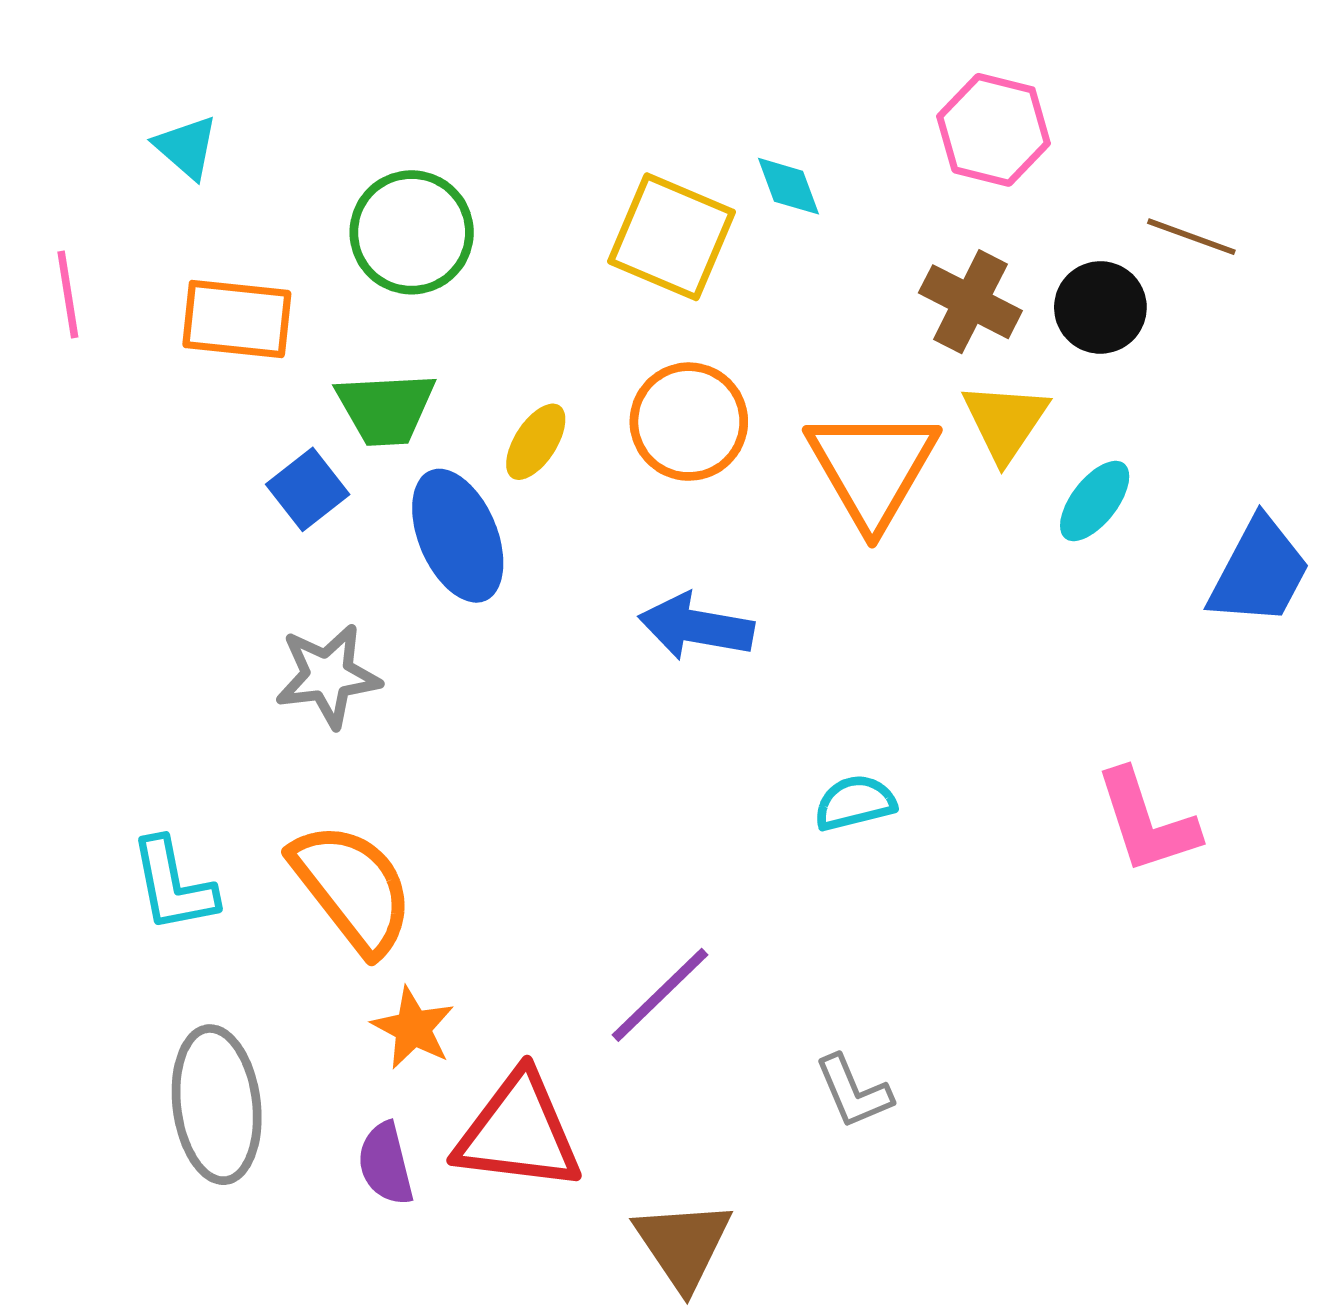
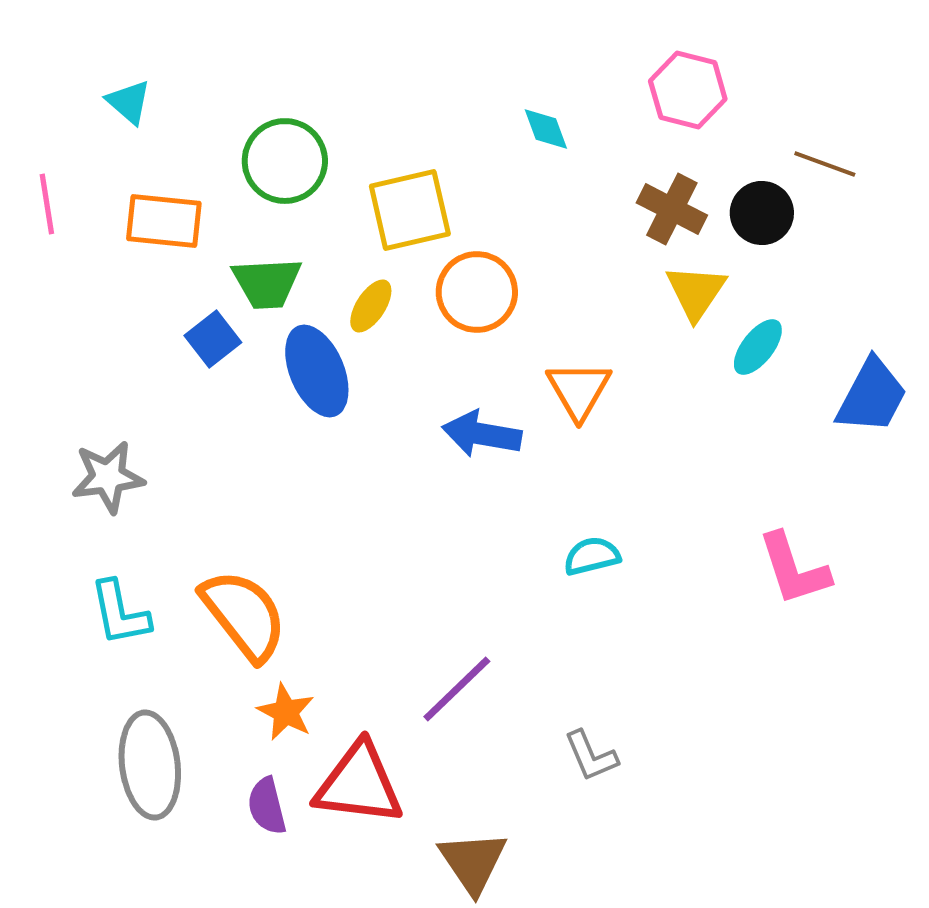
yellow square: (672, 237) -> (410, 210), moved, turned -36
orange triangle: (872, 468) -> (579, 390), moved, size x0.7
gray star: (328, 676) -> (108, 477), moved

